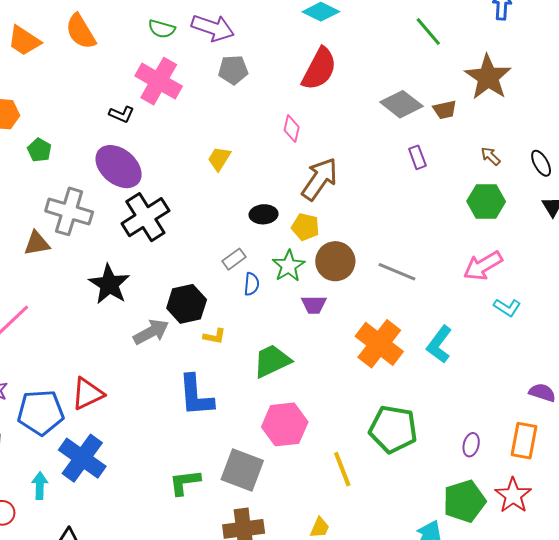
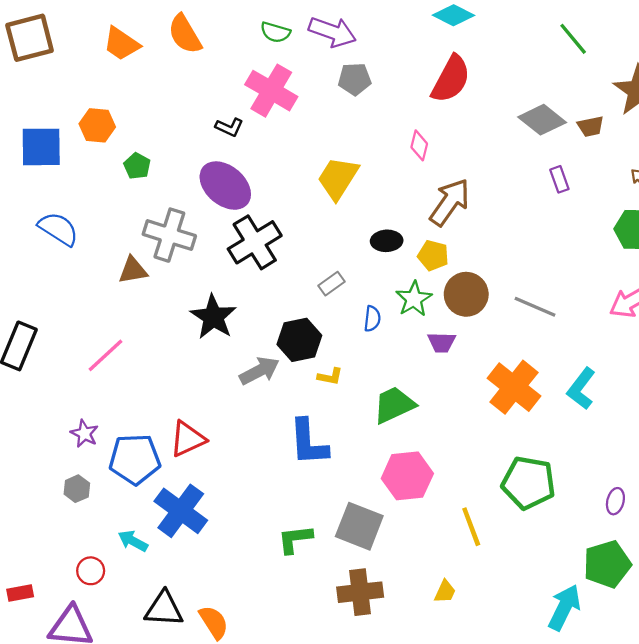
yellow trapezoid: (219, 159) -> (338, 178), size x1.6
gray rectangle: (234, 259) -> (332, 284), moved
cyan arrow: (40, 486) -> (133, 541), turned -64

